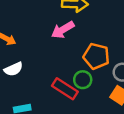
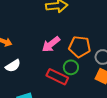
pink arrow: (63, 30) -> (51, 44), moved

